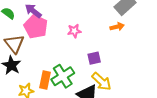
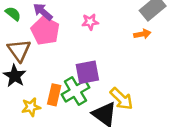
pink star: (74, 31) -> (90, 22), moved
purple square: (94, 58) -> (87, 72), moved, size x1.5

